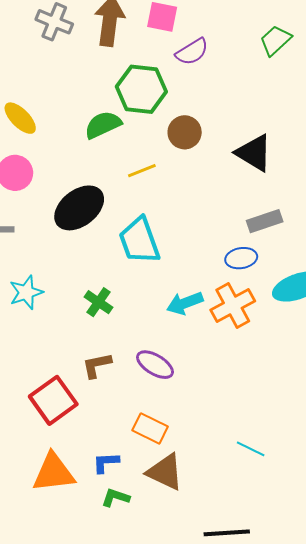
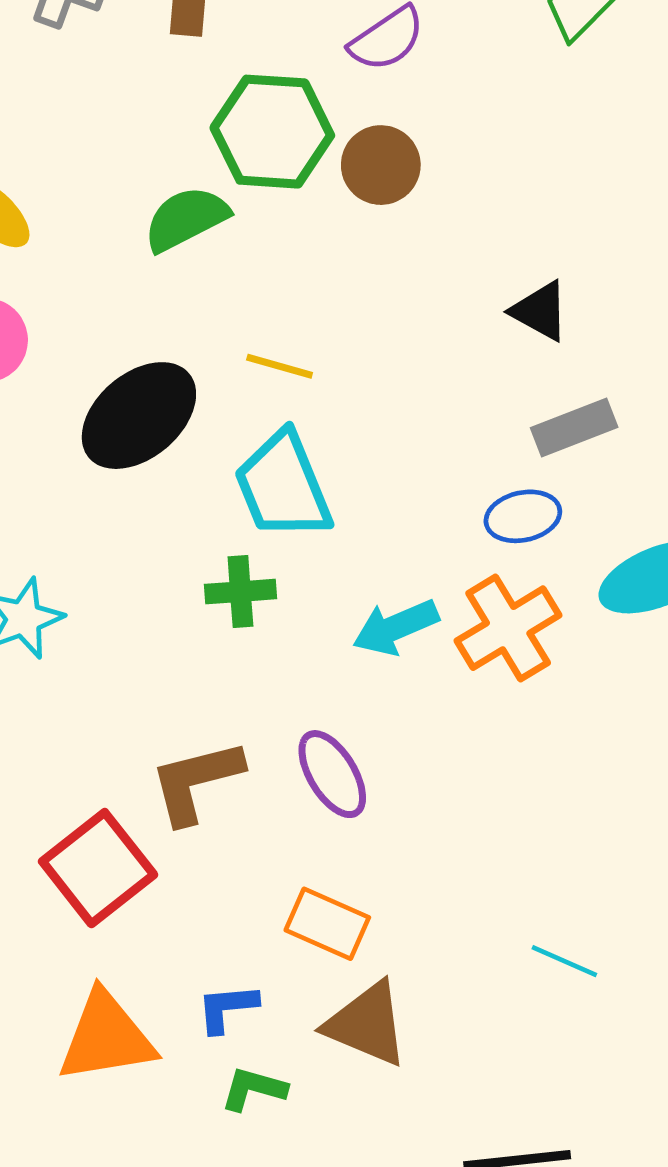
brown circle: (185, 132) -> (381, 165), moved
black triangle: (254, 153) -> (540, 311), moved, size x0.7
yellow line: (142, 171) -> (280, 366), moved, turned 40
green cross: (99, 302) -> (240, 592), moved, turned -36
brown L-shape: (97, 365) -> (196, 781), size x1.4
purple ellipse: (155, 365) -> (332, 774), turned 30

